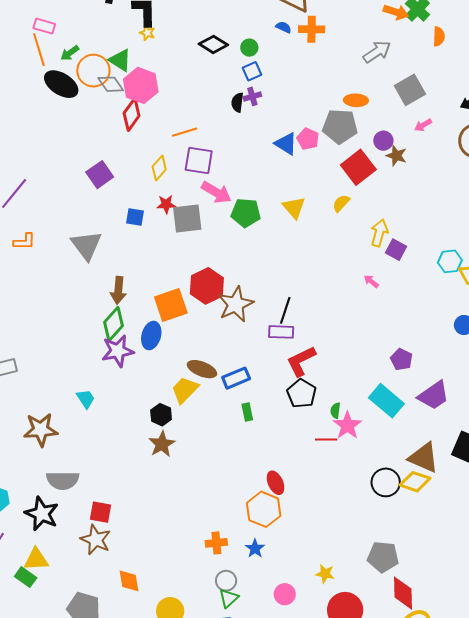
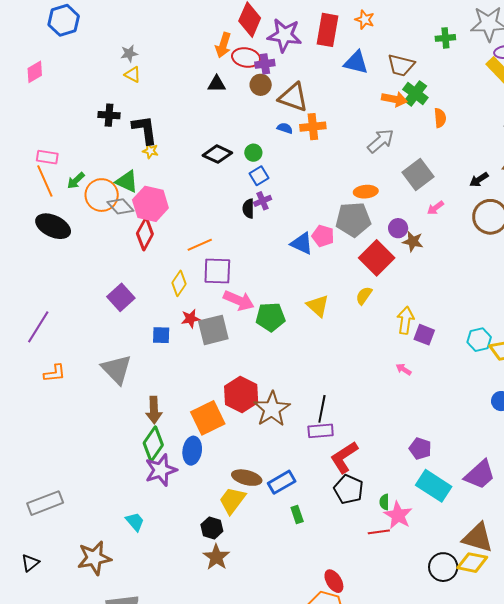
black ellipse: (61, 84) -> (53, 226), moved
purple pentagon: (401, 359) -> (420, 449), moved

